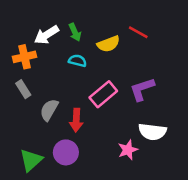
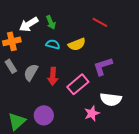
yellow semicircle: (108, 44) -> (77, 44), moved
pink rectangle: (103, 94) -> (78, 84), moved
gray semicircle: (49, 110) -> (31, 72), moved
red arrow: (76, 120) -> (53, 76), moved

